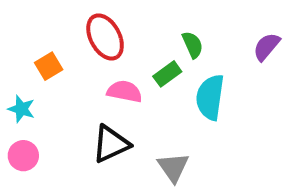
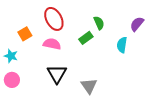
pink semicircle: (125, 91) -> (52, 44), moved
cyan semicircle: (210, 97) -> (122, 45), moved, size x0.7
black triangle: (111, 144) -> (57, 74), turned -35

